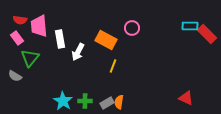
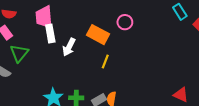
pink trapezoid: (39, 26) -> (44, 17), moved
cyan rectangle: (190, 26) -> (180, 12), moved, turned 56

